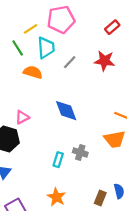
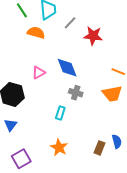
red star: (105, 61) -> (93, 36), moved
pink triangle: (22, 117) -> (39, 73), moved
gray cross: (80, 152) -> (76, 93), moved

